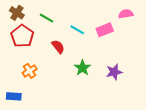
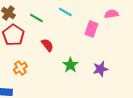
cyan line: (77, 30) -> (65, 12), moved
pink rectangle: (105, 30) -> (91, 29), turned -49

